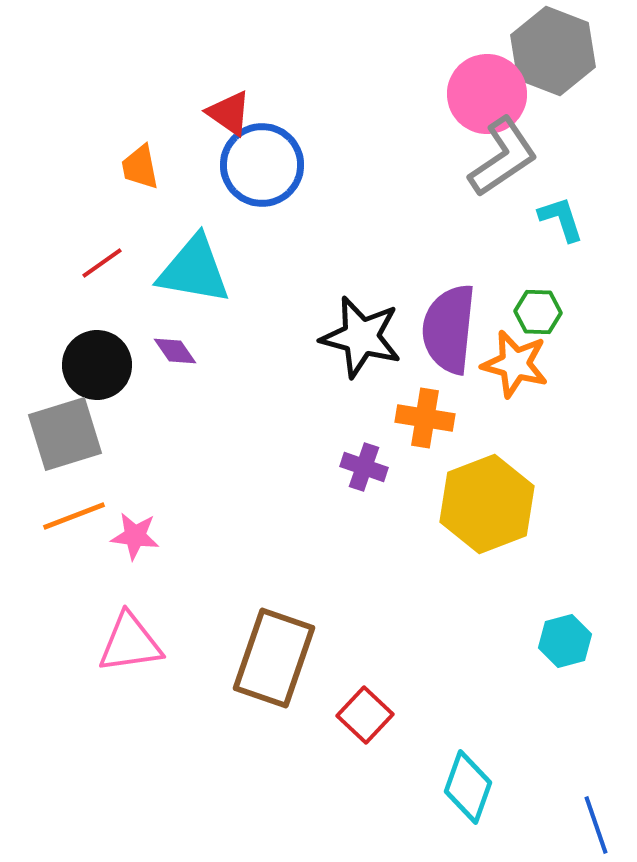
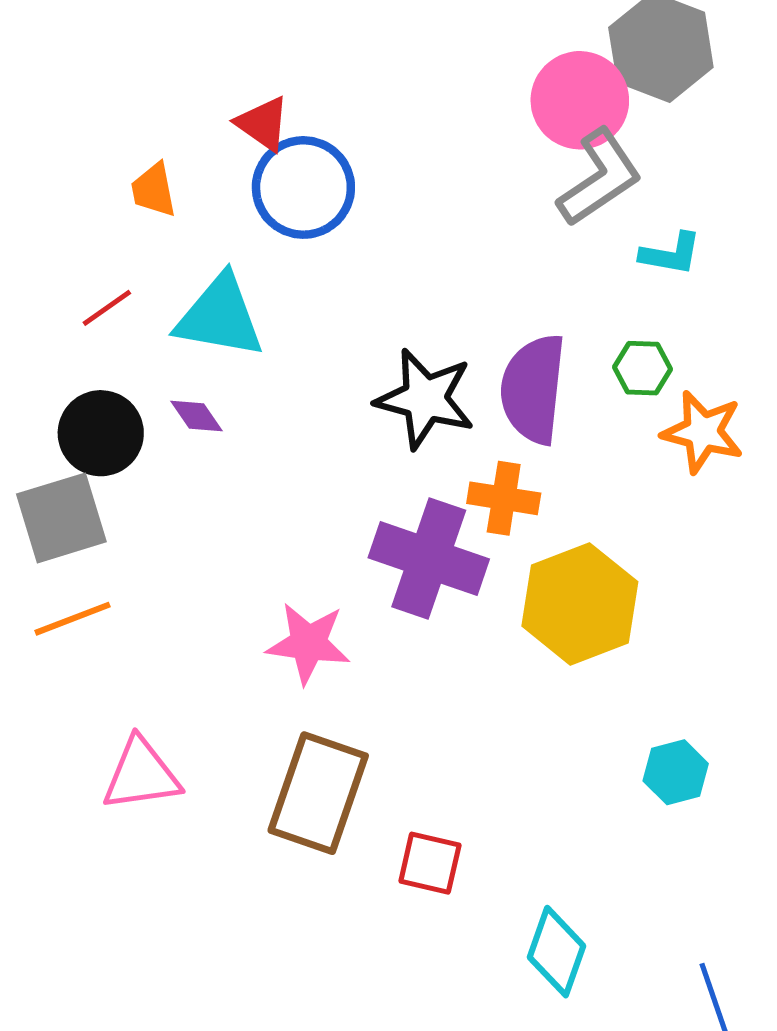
cyan L-shape: (561, 219) -> (671, 254), turned 118
orange star: (515, 364) -> (703, 432), moved
purple cross: (364, 467) -> (429, 558), size x2.0
pink star: (135, 536) -> (308, 643), moved, size x1.4
red square: (365, 715) -> (430, 863), turned -30

